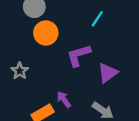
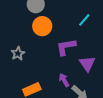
purple triangle: (108, 73) -> (87, 64), turned -36
purple arrow: (64, 99) -> (64, 80), moved

